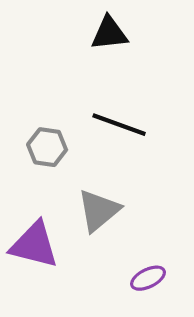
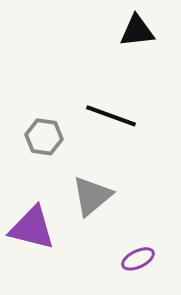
black triangle: (109, 33) -> (137, 31), moved

